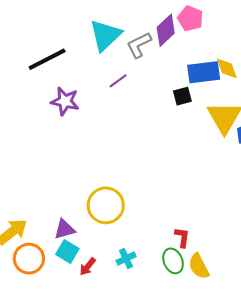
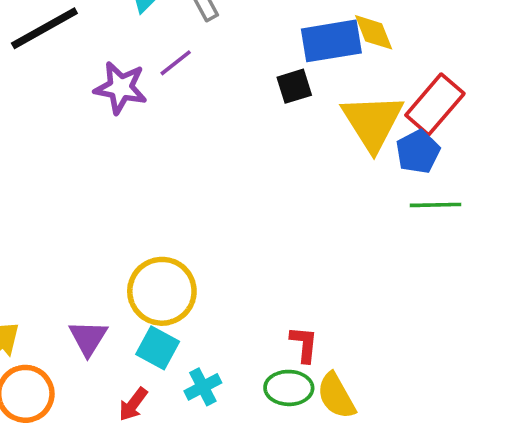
purple star: (65, 101) -> (121, 88), moved
purple triangle: (64, 229) -> (88, 338), turned -40
cyan square: (67, 252) -> (158, 348), moved
green ellipse: (173, 261) -> (289, 388), turned -65

